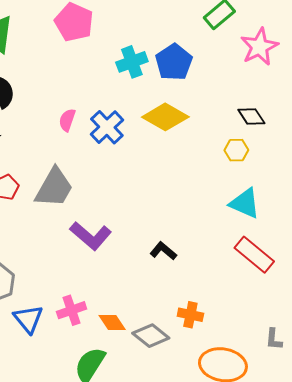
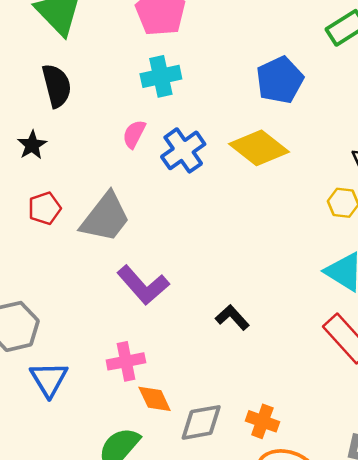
cyan cross: (132, 62) -> (161, 76), moved
pink cross: (72, 310) -> (126, 361), moved
orange cross: (190, 315) -> (262, 421), moved
gray diamond: (151, 336) -> (201, 422), turned -57

